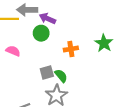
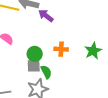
green circle: (41, 33) -> (35, 54), moved

